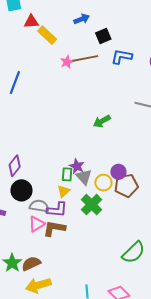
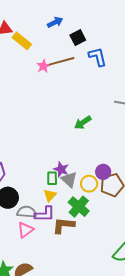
blue L-shape: (122, 57) -> (98, 57), turned 70
brown L-shape: (54, 228) -> (64, 225), moved

